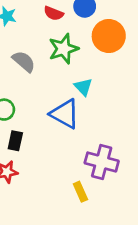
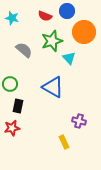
cyan triangle: (83, 87) -> (69, 58), moved
purple cross: (102, 162) -> (79, 121), size x0.6

